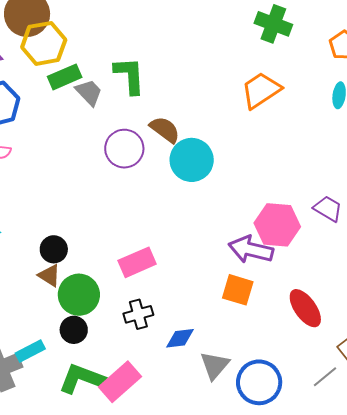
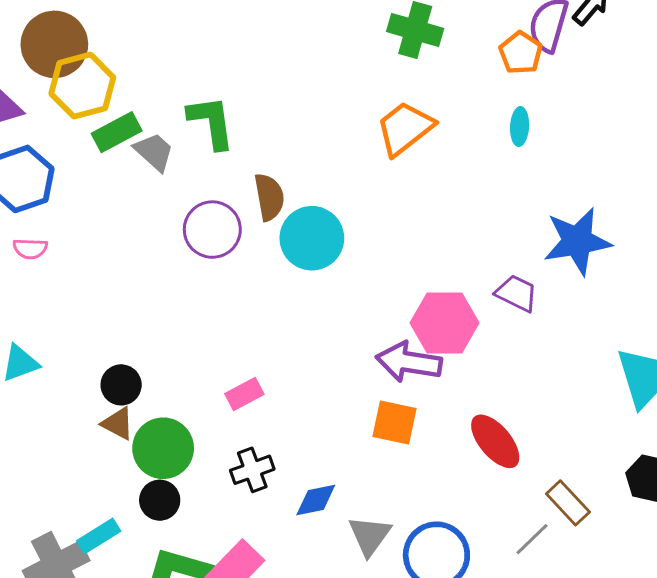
brown semicircle: (165, 130) -> (269, 197), turned 48
pink rectangle: (137, 262) -> (244, 394), size x0.7

